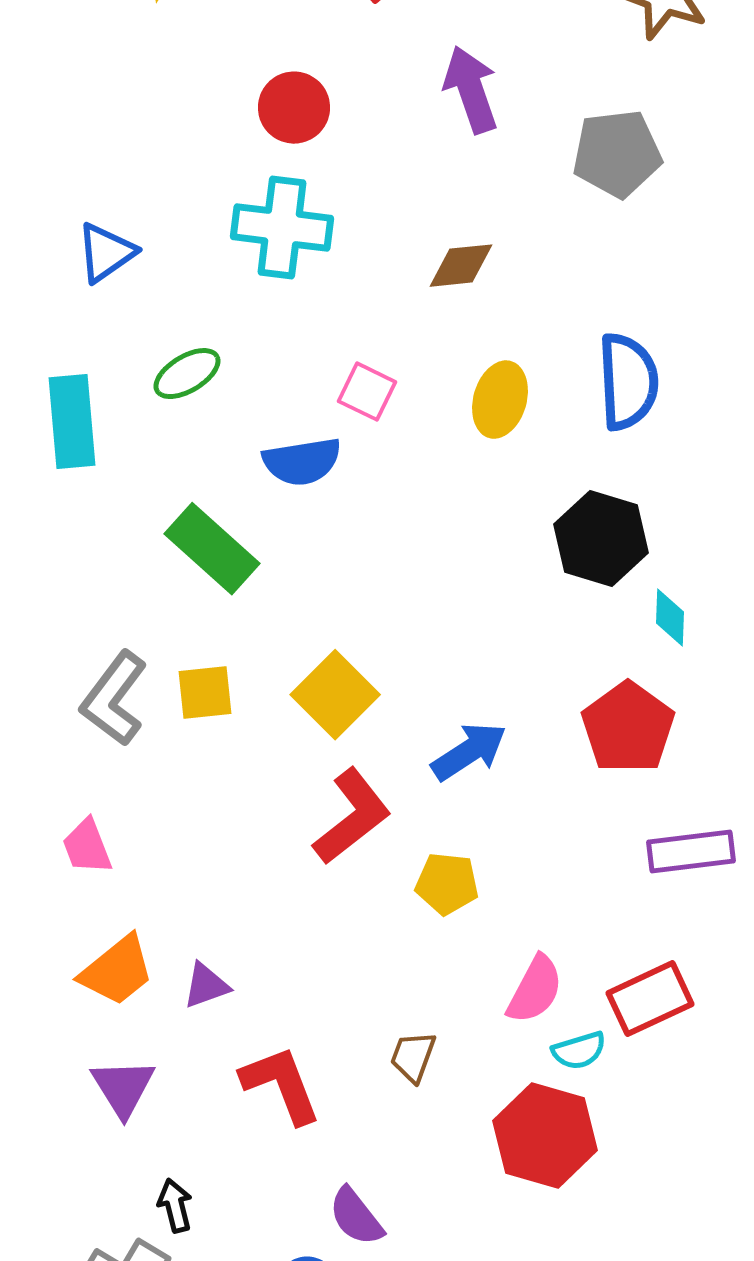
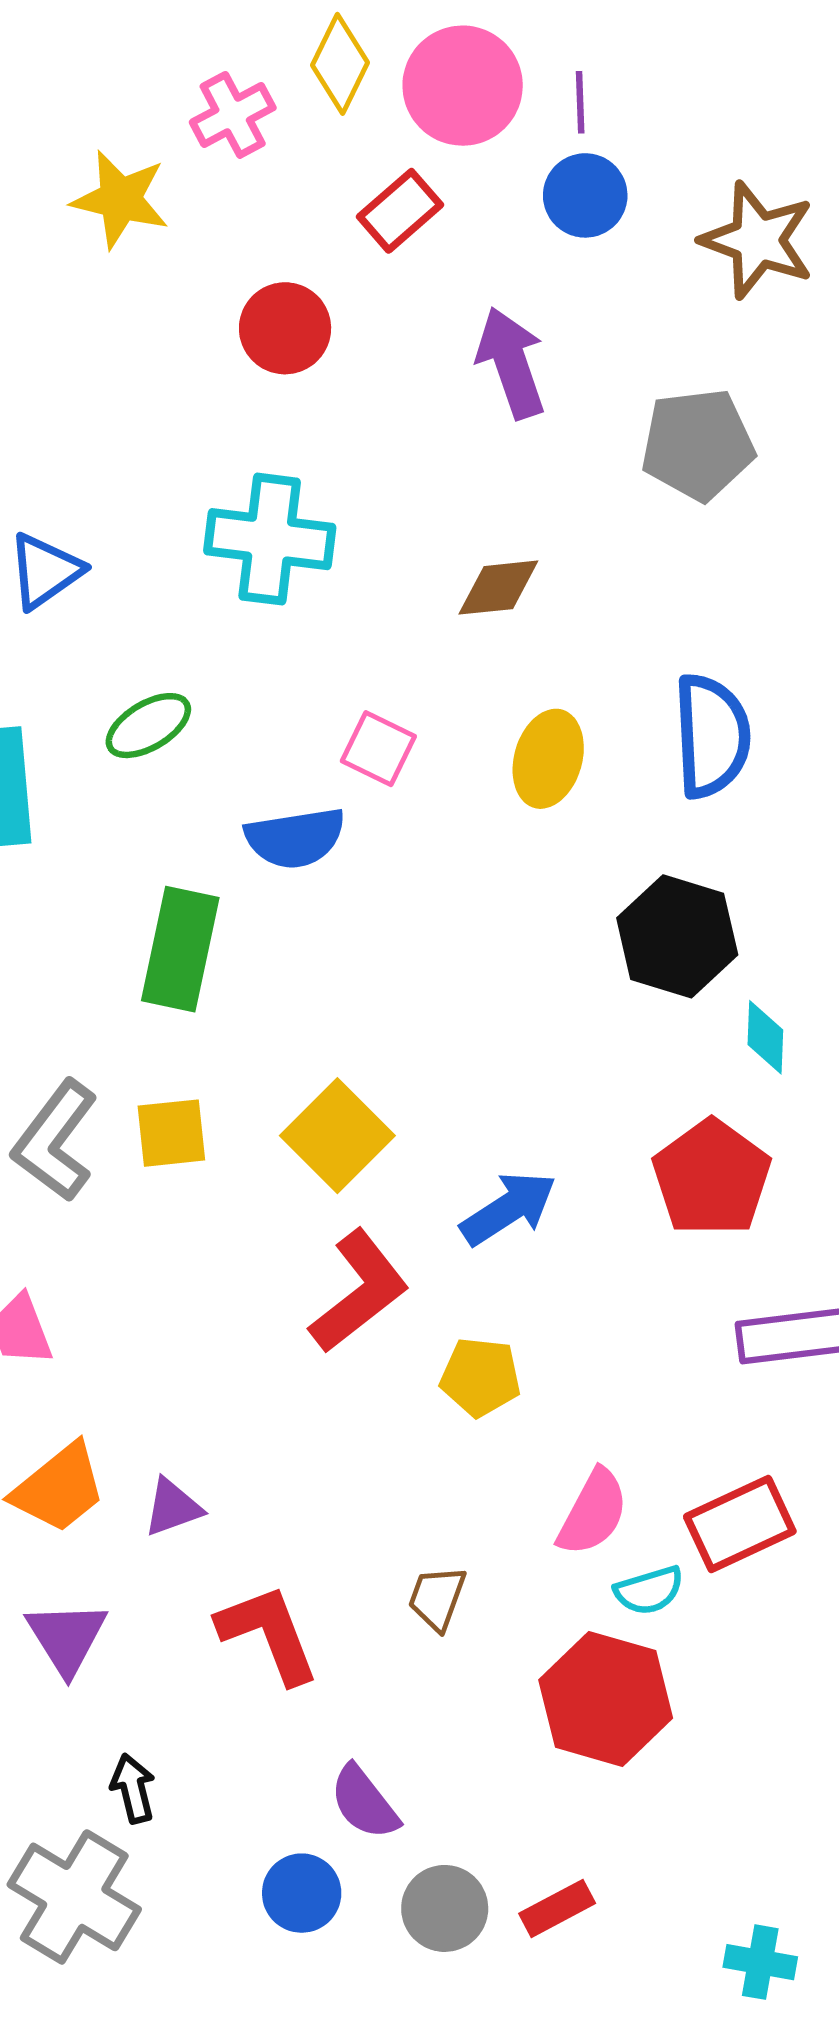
red circle: (294, 108) -> (285, 328), moved
green rectangle: (212, 549) -> (180, 949), turned 60

